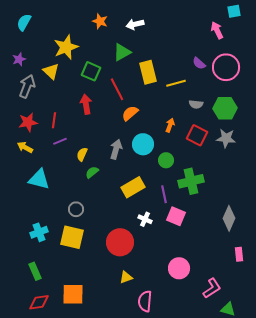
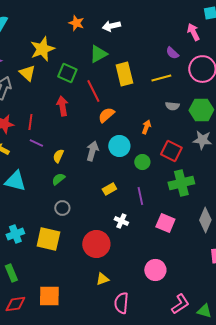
purple semicircle: (199, 63) -> (172, 53), moved
yellow line: (176, 83) -> (161, 78), moved
red square: (197, 135) -> (171, 151), moved
purple line: (60, 141) -> (36, 143), turned 48
green semicircle: (92, 172) -> (58, 179), moved
green cross: (191, 181) -> (181, 183), moved
yellow rectangle: (133, 187) -> (109, 189), size x0.6
gray circle: (76, 209) -> (62, 208), moved
pink square: (176, 216) -> (165, 223), moved
pink L-shape: (212, 288) -> (180, 304), moved

